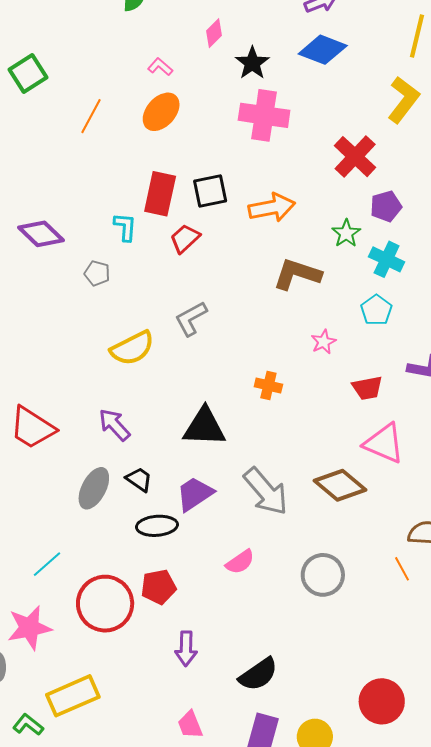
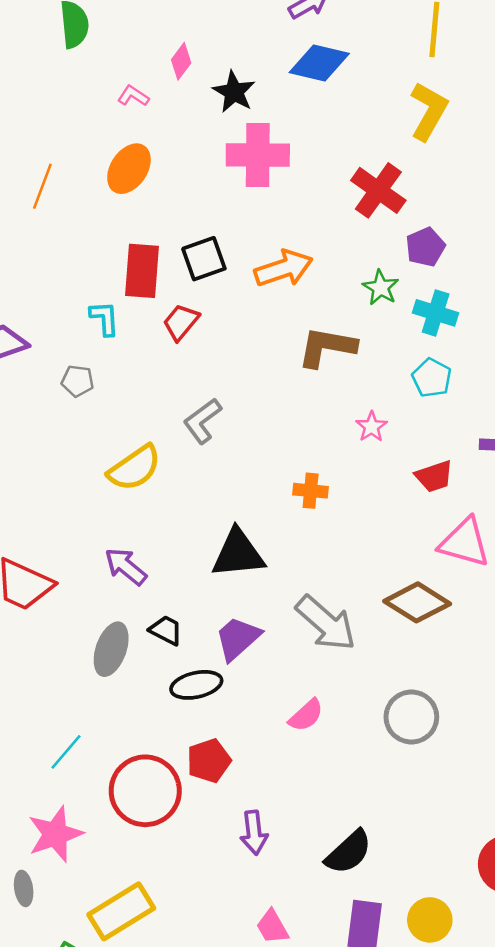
pink L-shape: (160, 67) -> (133, 96), moved

